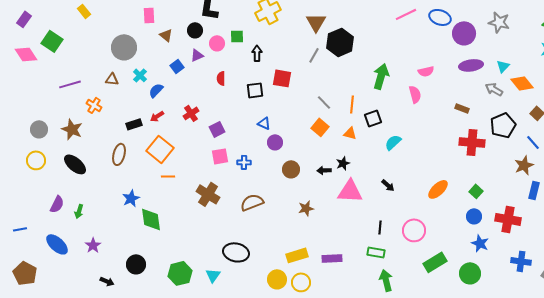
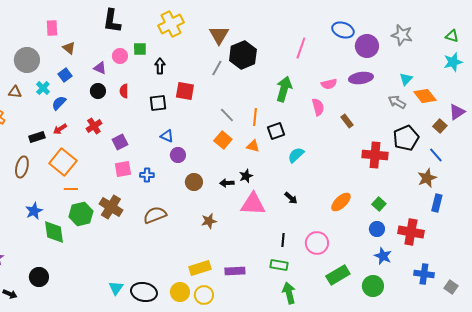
pink line: (406, 14) -> (301, 48), moved, turned -45
black circle: (195, 30) -> (98, 91), moved
purple triangle: (197, 55) -> (100, 68), turned 48
purple ellipse: (471, 65) -> (361, 78), moved
blue square: (177, 66) -> (65, 75), moved
brown rectangle: (462, 108) -> (347, 121), moved, turned 32
black ellipse: (236, 252) -> (144, 292), moved
green hexagon: (180, 273) -> (81, 214), moved

